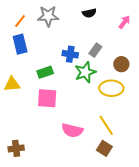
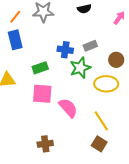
gray rectangle: (95, 50) -> (90, 46), turned 32
pink semicircle: (72, 130) -> (68, 108), moved, turned -145
brown cross: (16, 148) -> (45, 144), moved

